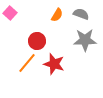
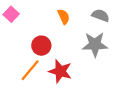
gray semicircle: (81, 14) -> (101, 15), moved
orange semicircle: (57, 15) -> (64, 17), turned -56

